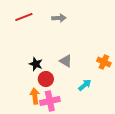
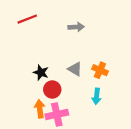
gray arrow: (59, 18) -> (76, 27), moved
orange cross: (104, 62) -> (100, 70), moved
cyan arrow: (85, 85) -> (97, 96), turned 136

